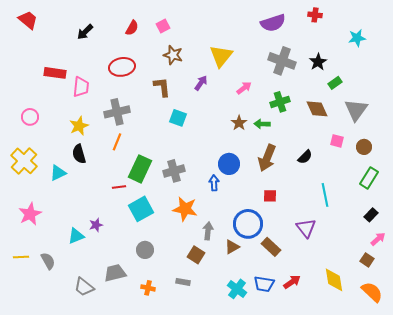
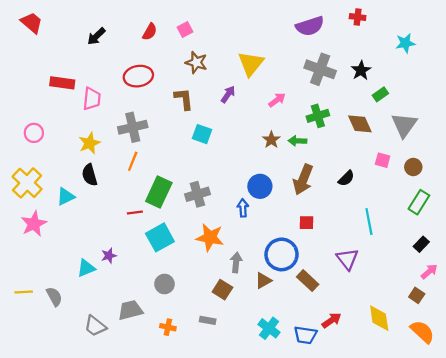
pink star: (30, 214) -> (34, 224), moved
blue trapezoid: (264, 284) -> (305, 335), moved

